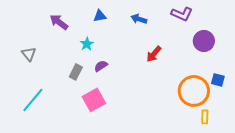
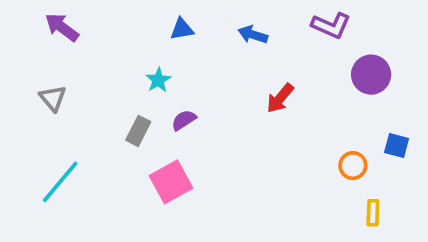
purple arrow: (59, 22) -> (62, 27), moved
orange circle: (194, 91) -> (353, 166), size x0.5

